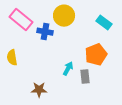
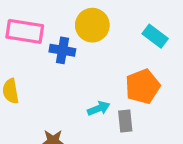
pink rectangle: (21, 20) -> (25, 31), turned -30
cyan arrow: (68, 69) -> (99, 108), turned 40

